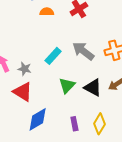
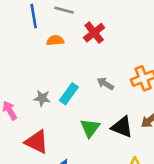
gray arrow: (83, 51) -> (105, 84), size x0.6
gray star: (25, 69) -> (42, 98), moved

